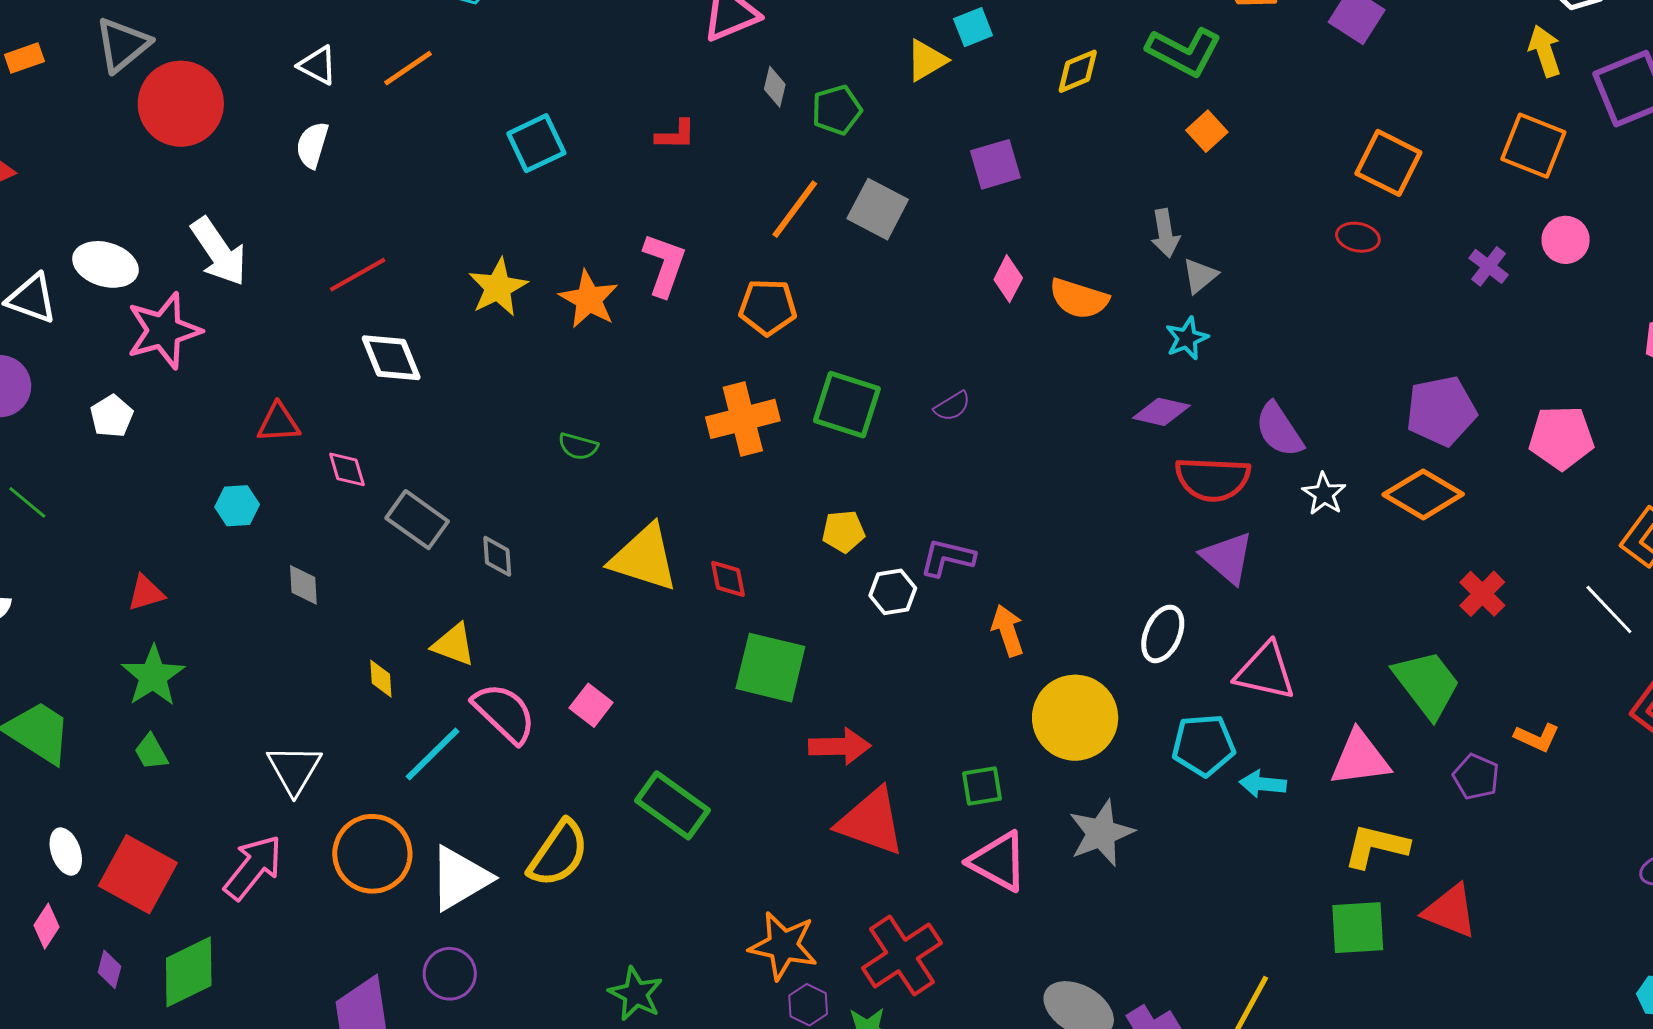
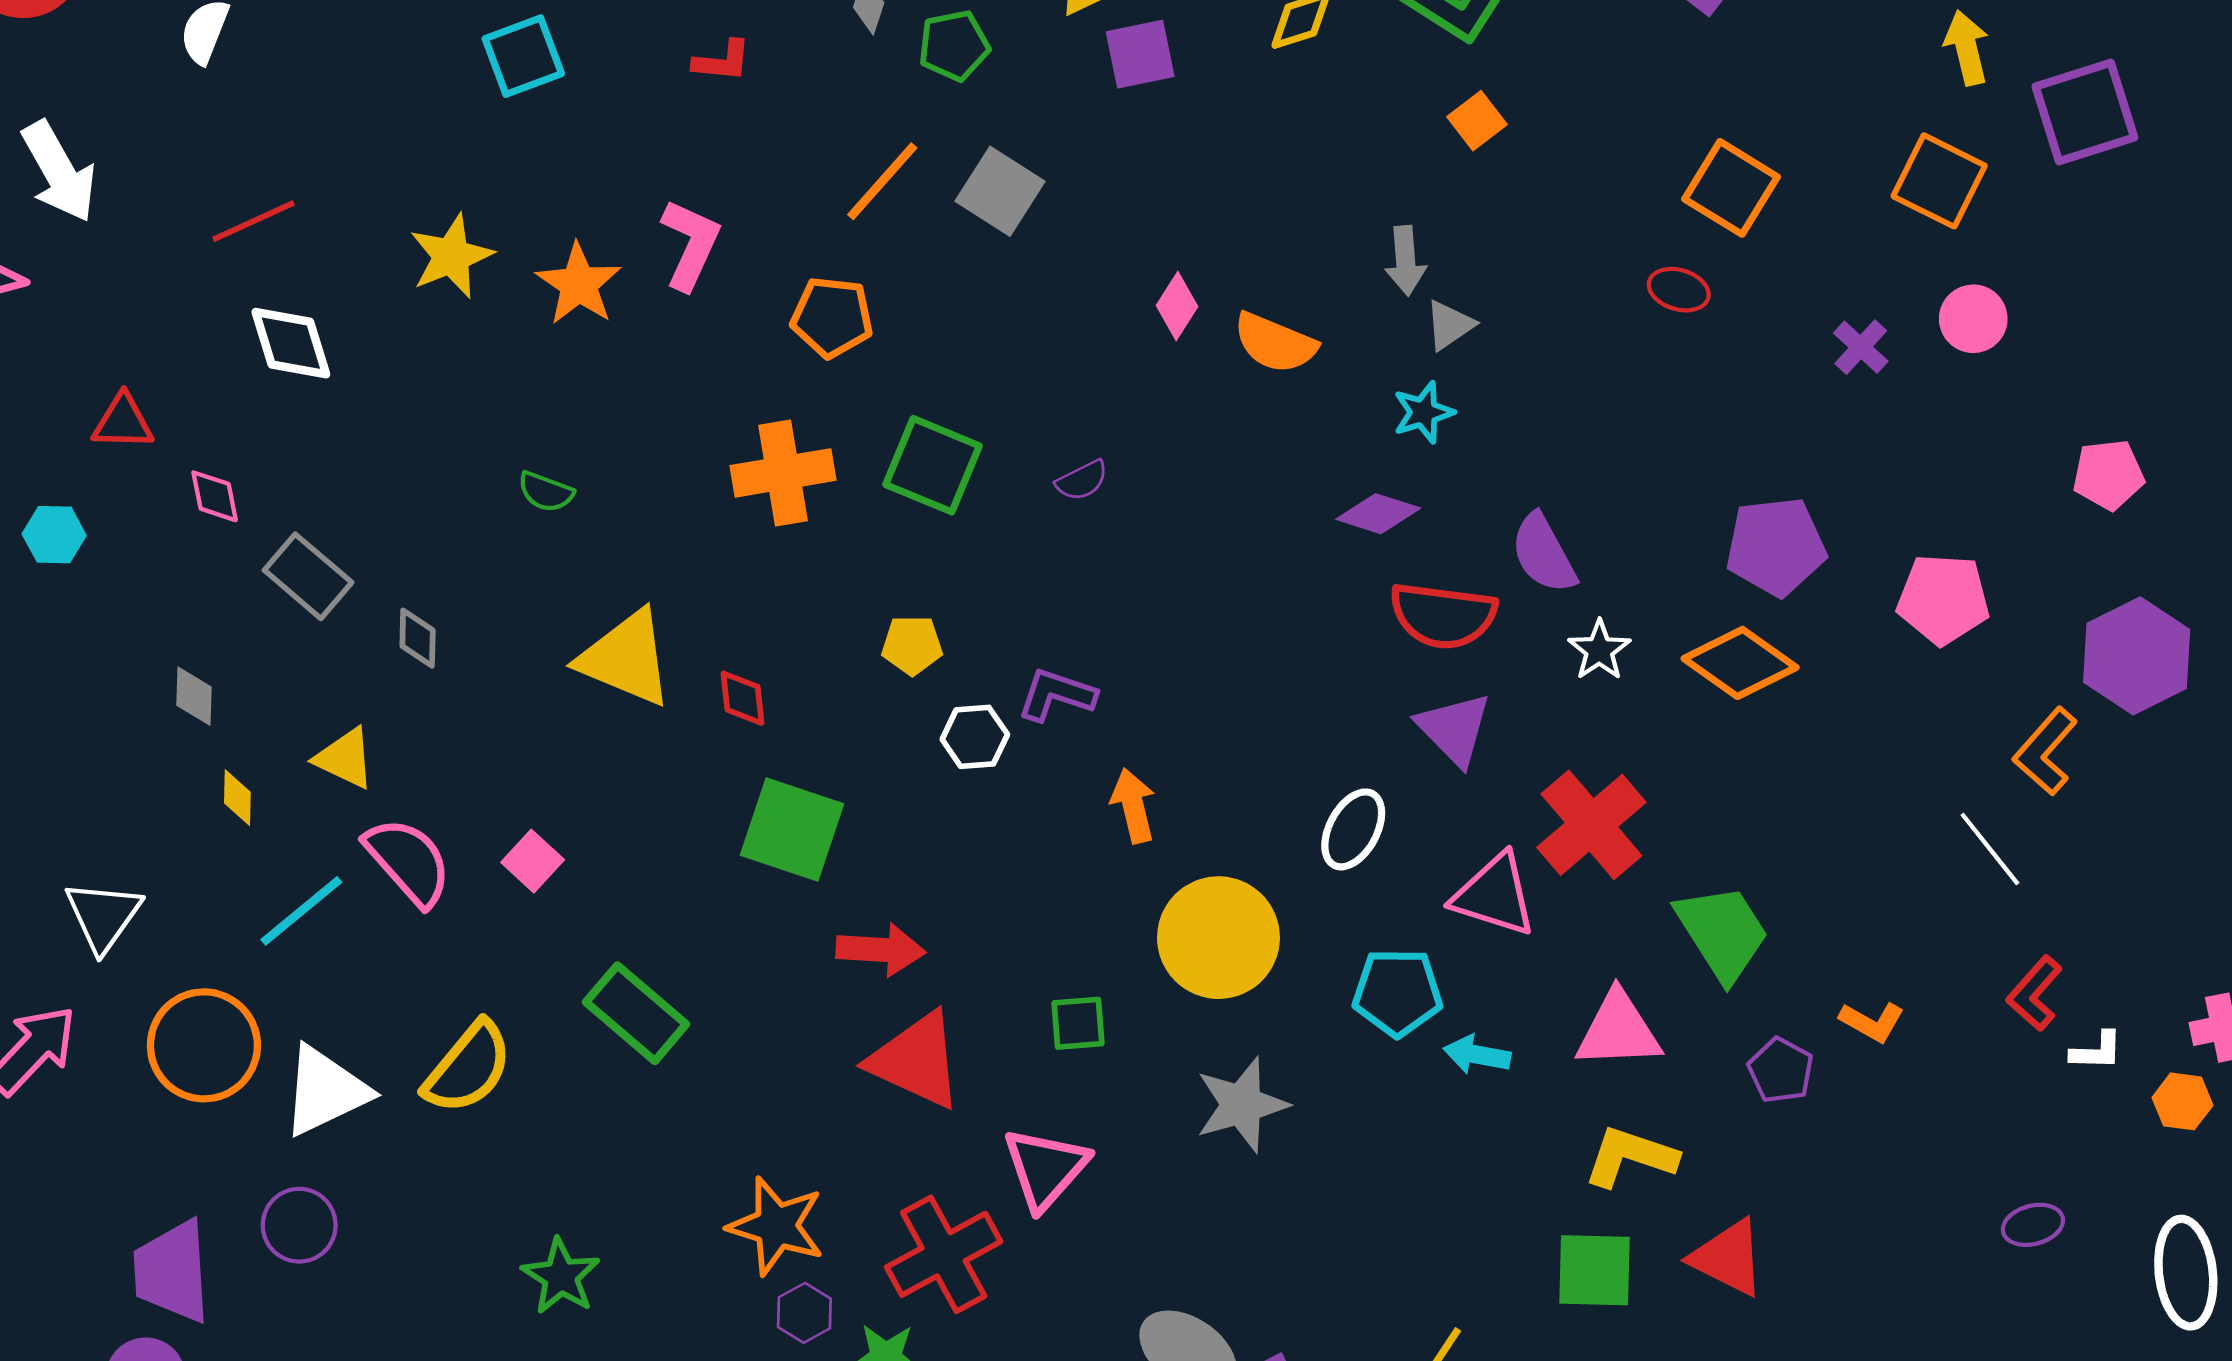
purple square: (995, 164) -> (1140, 54), moved
gray diamond: (303, 585) -> (194, 696), moved
red cross: (1482, 594) -> (1591, 825), moved, size x1.6
pink triangle: (998, 861) -> (1045, 1168), moved, turned 38

